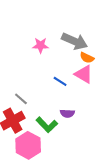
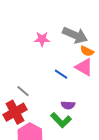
green L-shape: (47, 125) -> (61, 120), moved

